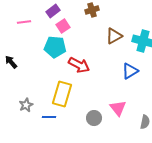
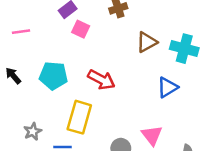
pink line: (24, 22) -> (21, 32), moved
pink square: (63, 26) -> (81, 29), turned -32
cyan pentagon: (55, 47) -> (53, 76), moved

